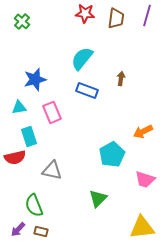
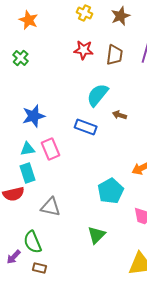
cyan semicircle: (82, 58) -> (98, 95), moved
brown arrow: (121, 78) -> (120, 115), turned -80
cyan triangle: (19, 107) -> (28, 149), moved
purple arrow: (18, 229) -> (14, 257), moved

